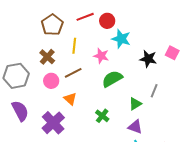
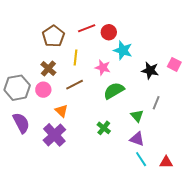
pink circle: (51, 81) -> (43, 90), moved
orange triangle: (70, 99) -> (61, 111), moved
green triangle: (135, 104) -> (137, 116), turned -40

